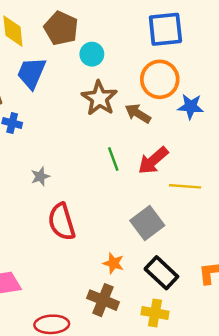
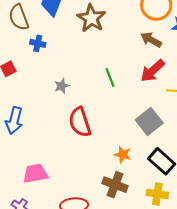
brown star: (99, 98) -> (91, 18), moved
brown arrow: (138, 113) -> (151, 40), moved
green line: (113, 159) -> (110, 78), moved

